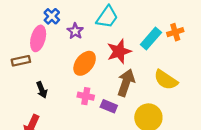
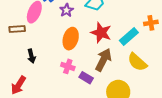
cyan rectangle: (151, 39) -> (129, 36), moved
red star: (119, 51) -> (101, 33), turned 30
orange ellipse: (85, 63) -> (71, 39), turned -30

